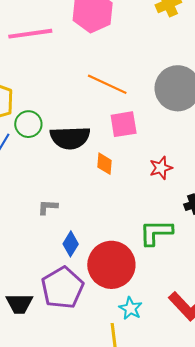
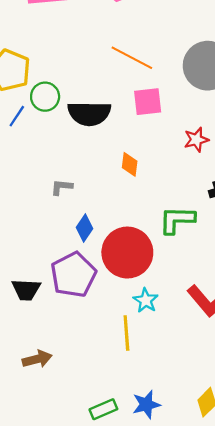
orange diamond: (105, 164) -> (130, 164), moved
red star: (161, 168) -> (196, 140), moved

